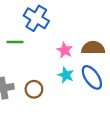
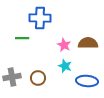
blue cross: (36, 18) -> (40, 18), turned -30
blue ellipse: (92, 77) -> (87, 81), moved, turned -50

